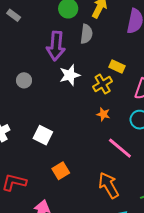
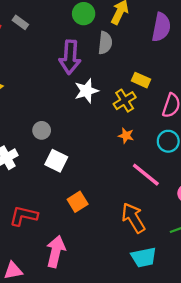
gray circle: (24, 80) -> (42, 130), moved

